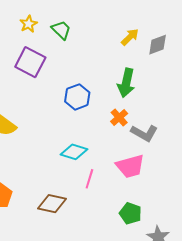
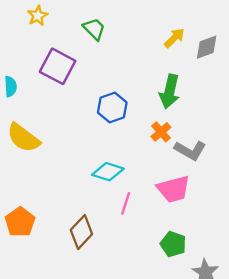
yellow star: (29, 24) -> (38, 16), moved
brown diamond: (52, 204) -> (81, 232), turned -60

